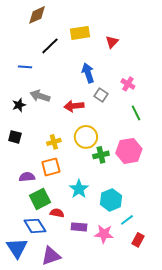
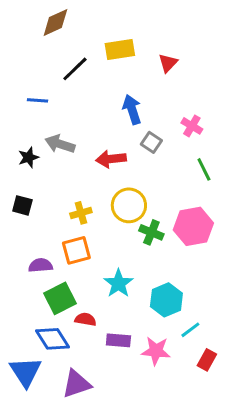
green cross: (101, 155) -> (151, 232), turned 35

